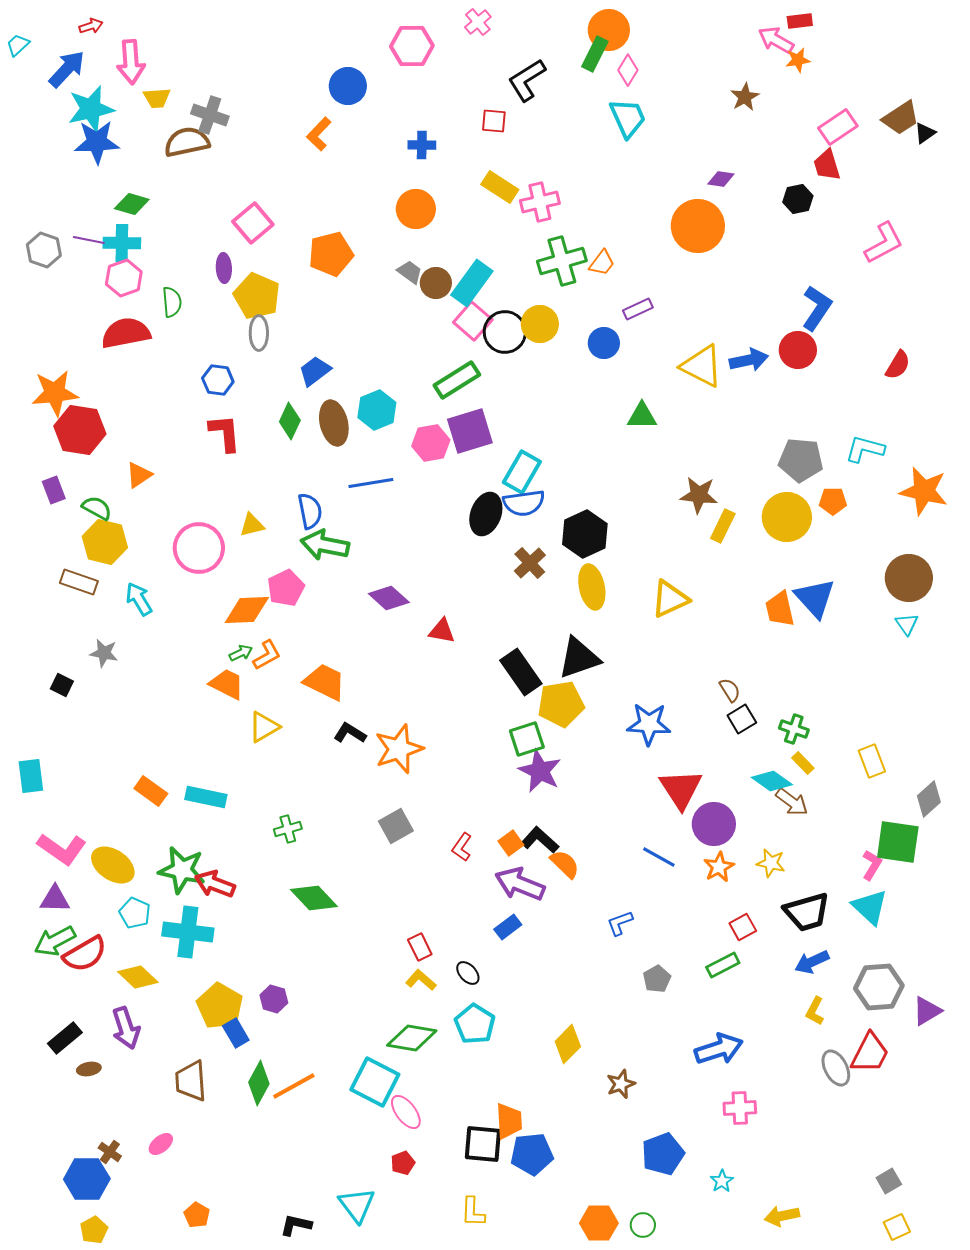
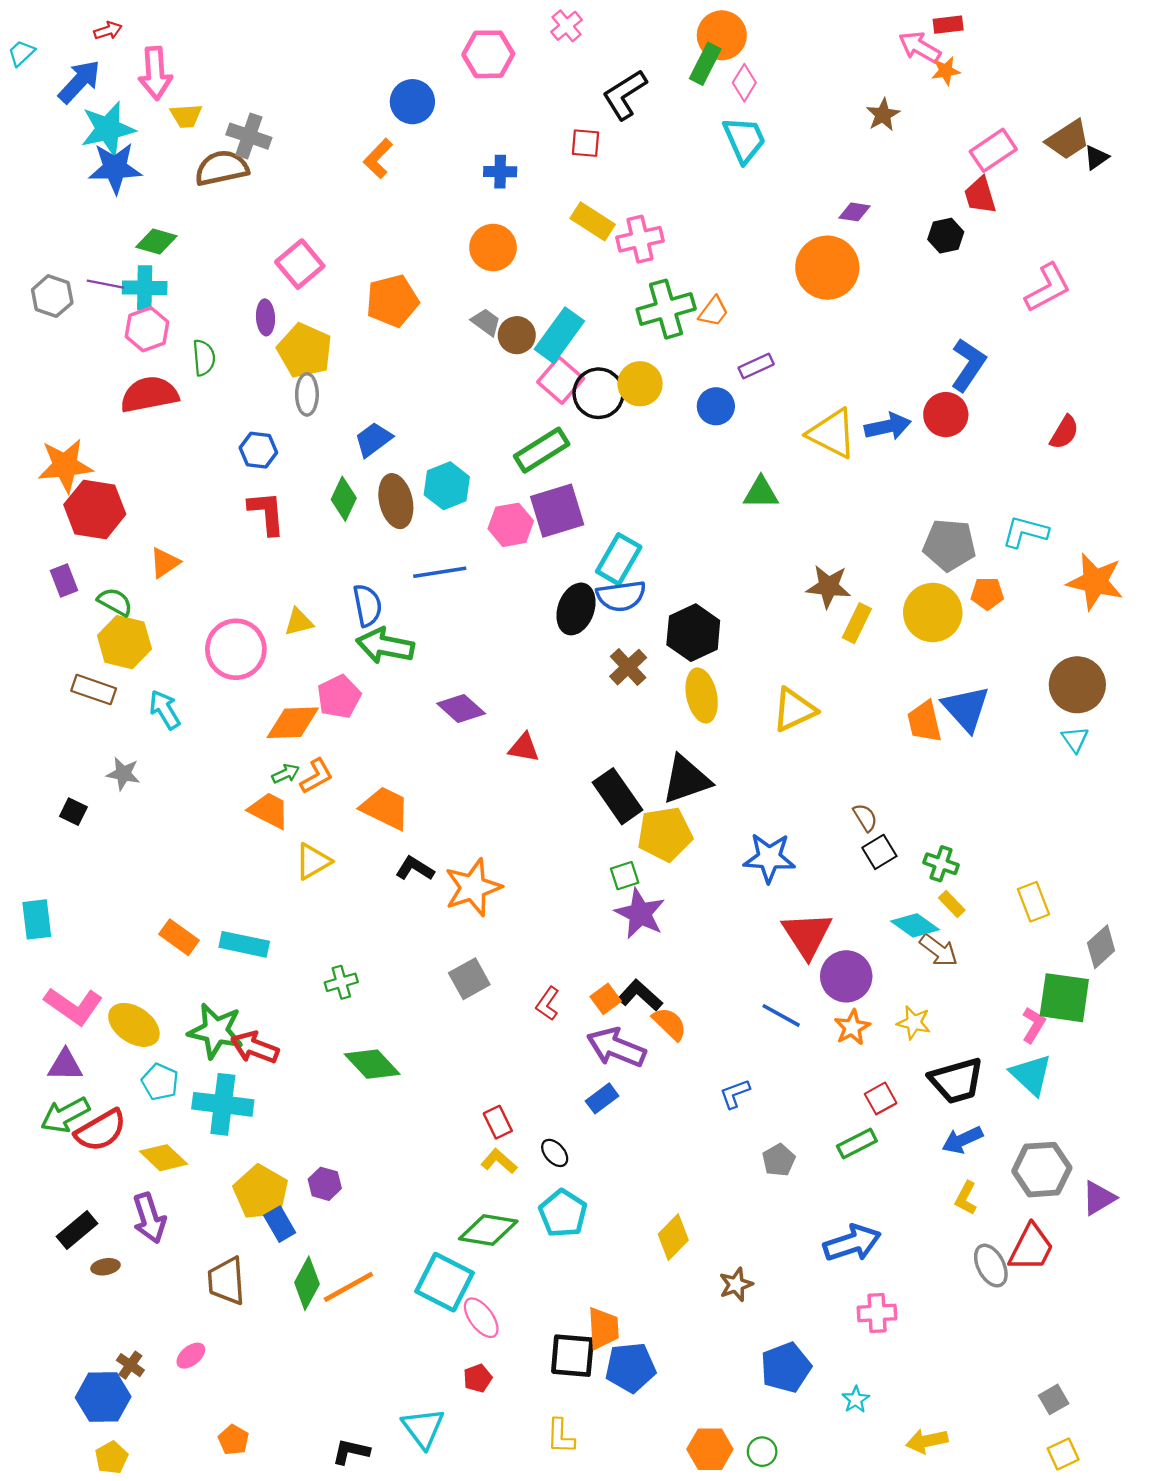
green square: (527, 739) -> (625, 876), size x0.7

